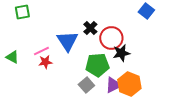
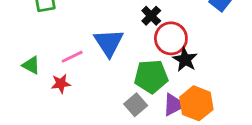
black cross: (90, 28) -> (151, 16), moved
black star: (121, 53) -> (185, 60), turned -30
red star: (45, 62) -> (61, 84), moved

